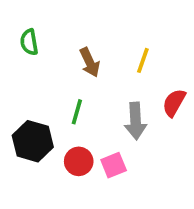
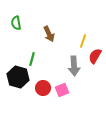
yellow line: (143, 60) -> (83, 41), moved
green line: (77, 112) -> (32, 59), moved

